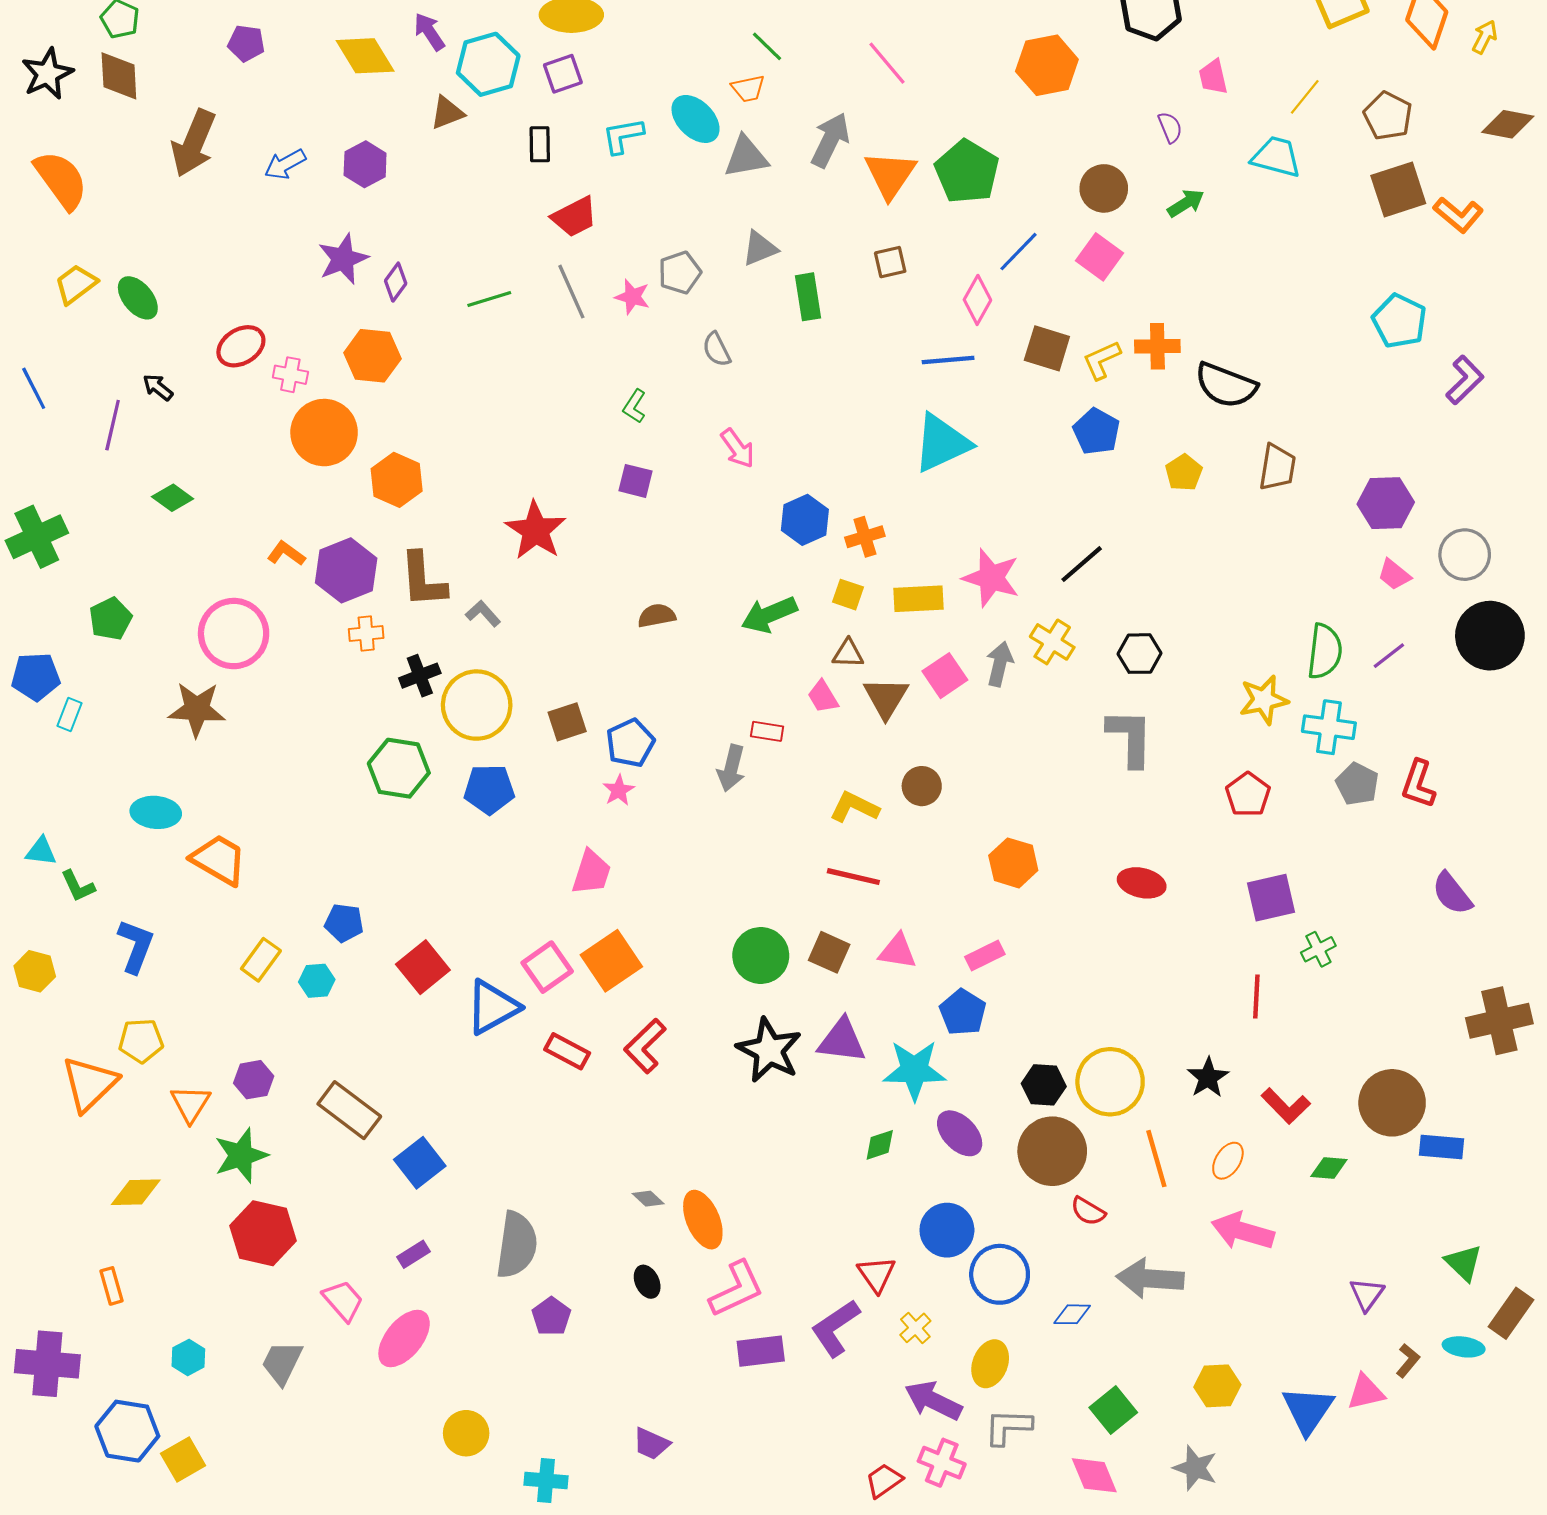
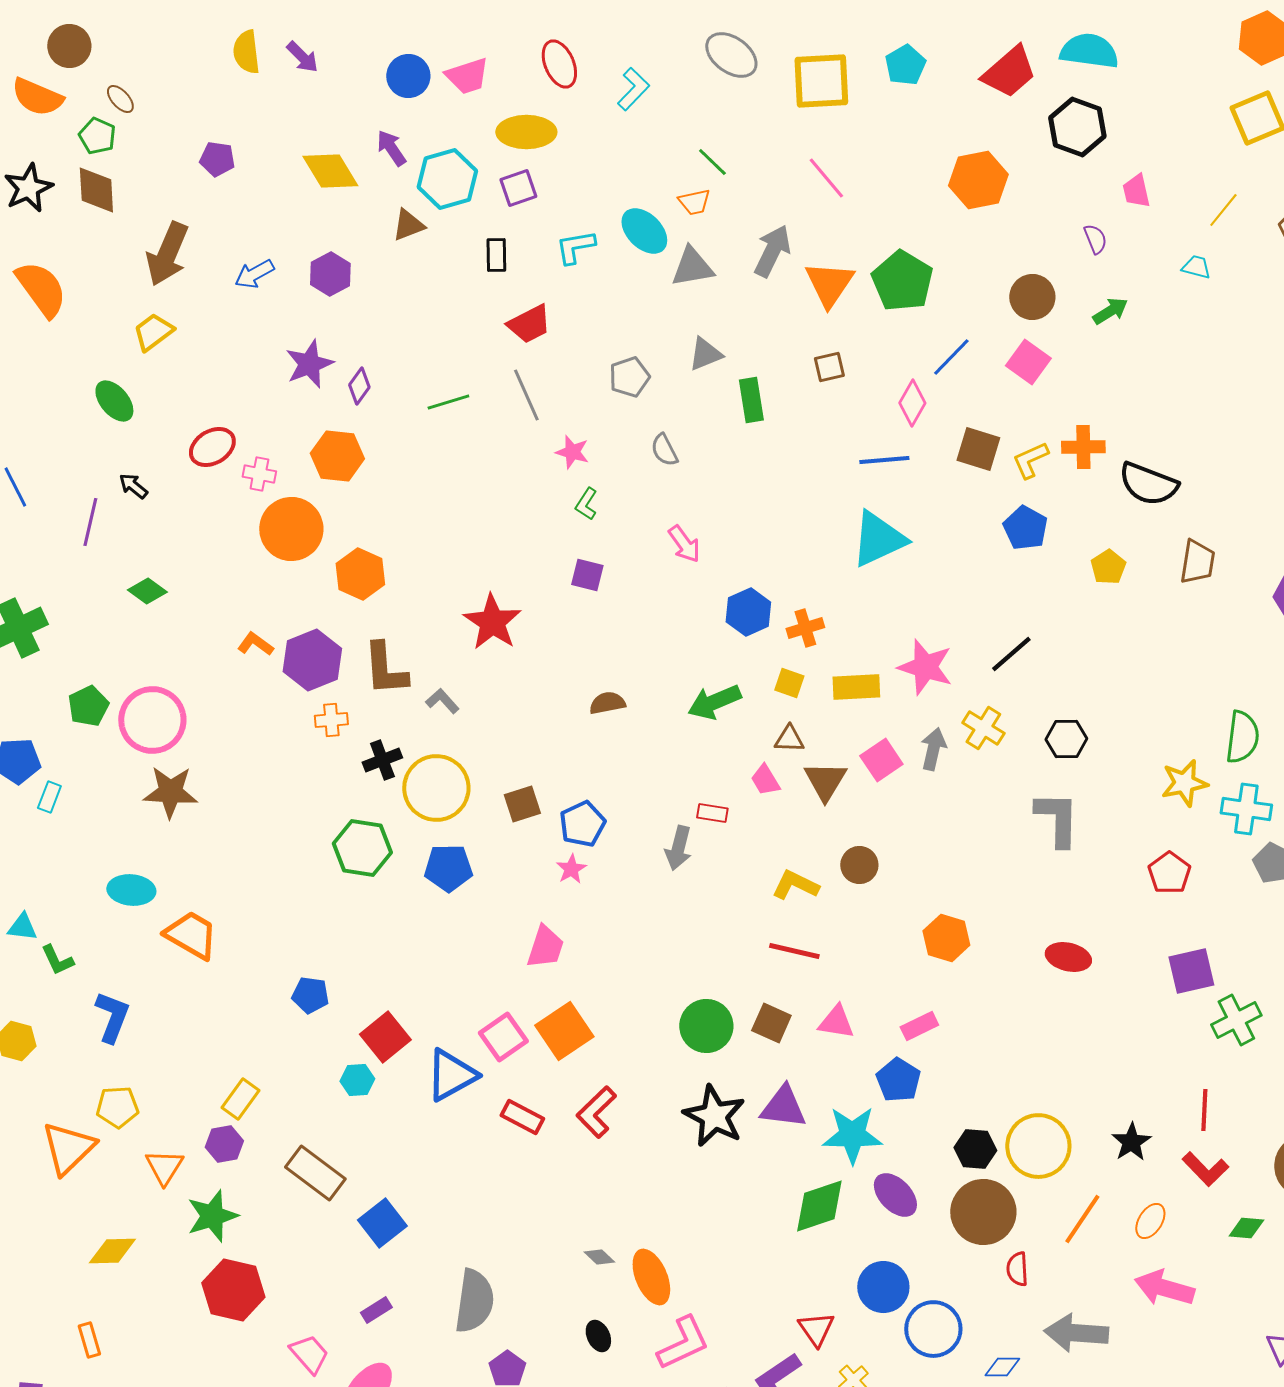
cyan trapezoid: (1276, 157) -> (1196, 267), size x0.6
yellow trapezoid: (76, 284) -> (153, 332), moved
pink star: (632, 297) -> (572, 452), moved
pink circle: (234, 634) -> (152, 720), moved
green cross: (1318, 949) -> (1236, 1020), size x1.5
yellow rectangle: (261, 960) -> (240, 1099), moved
cyan hexagon: (317, 981) -> (357, 1080), moved
red line: (1256, 997) -> (1204, 1110), moved
green diamond: (880, 1145) -> (819, 1206), size x1.8
orange line: (1156, 1159) -> (1082, 1219), turned 50
red semicircle: (1088, 1211) -> (1017, 1269), turned 56

